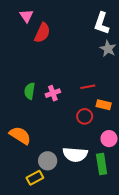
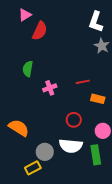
pink triangle: (26, 16) -> (25, 15), turned 32
green semicircle: (30, 91) -> (28, 69), moved
red circle: (85, 116) -> (74, 120), moved

